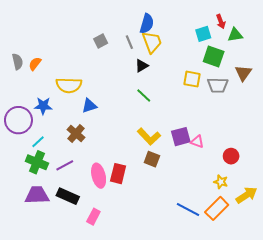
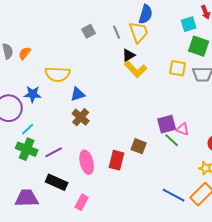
blue semicircle: (147, 24) -> (146, 14), moved
green line: (144, 95) -> (172, 140), moved
brown cross: (76, 133) -> (81, 117), moved
yellow L-shape: (149, 137) -> (136, 69), moved
red rectangle: (118, 174) -> (117, 160), moved
purple trapezoid: (37, 195) -> (27, 198), moved

